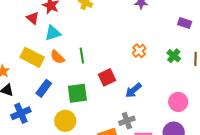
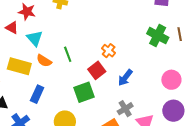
cyan triangle: (53, 33) -> (35, 38), turned -42
orange cross: (139, 51) -> (109, 51), moved
green cross: (174, 56) -> (158, 36), size x1.5
green square: (77, 93) -> (84, 92), moved

